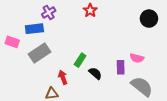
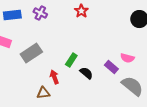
purple cross: (49, 12) -> (40, 13), turned -32
blue rectangle: (34, 29) -> (12, 15), moved
purple rectangle: (121, 67) -> (111, 67), turned -48

